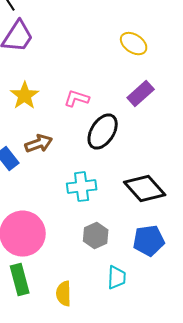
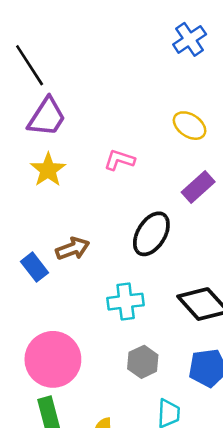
yellow star: (25, 96) -> (48, 170), moved
pink L-shape: (77, 99) -> (119, 160), moved

